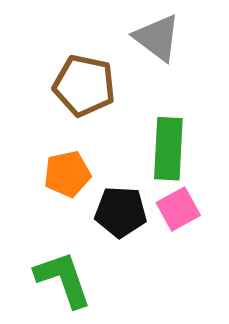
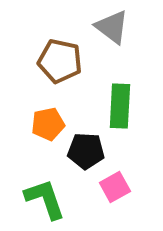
pink square: (178, 209) -> (115, 187), moved

